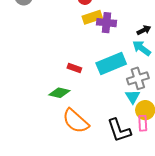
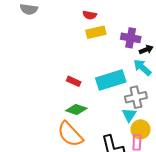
purple cross: (107, 23) -> (131, 38), moved
green diamond: (59, 93) -> (76, 109), moved

